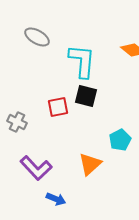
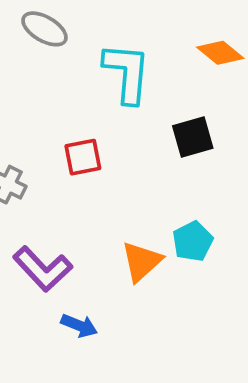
black square: (86, 96) -> (193, 137), moved, turned -30
cyan pentagon: (120, 140) -> (193, 241), moved

